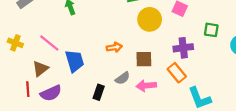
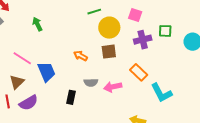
orange arrow: (114, 47) -> (81, 56), turned -136
purple cross: (183, 48) -> (143, 40), moved
brown square: (144, 59) -> (109, 52), moved
gray semicircle: (123, 78) -> (91, 82), turned 40

